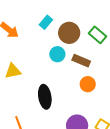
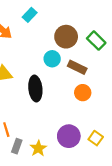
cyan rectangle: (46, 22) -> (30, 15), moved
black ellipse: (45, 97) -> (35, 89), moved

